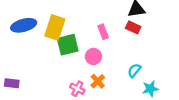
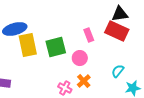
yellow rectangle: (55, 27) -> (28, 45), moved, turned -30
red rectangle: (133, 27) -> (117, 31), size x1.6

